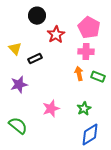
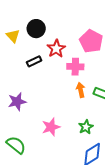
yellow triangle: (15, 49) -> (13, 36), moved
pink cross: (86, 52) -> (75, 67), moved
black rectangle: (35, 59) -> (34, 61), moved

